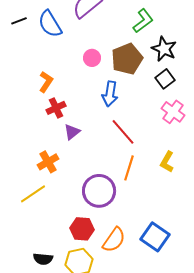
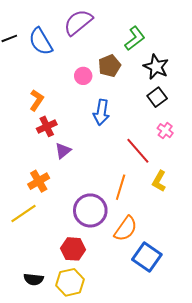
brown pentagon: (127, 59) -> (109, 66), moved, size x0.7
pink cross: (173, 112) -> (165, 131), size x0.7
red line: (123, 132) -> (138, 151), moved
orange semicircle: (114, 240) -> (126, 229), moved

